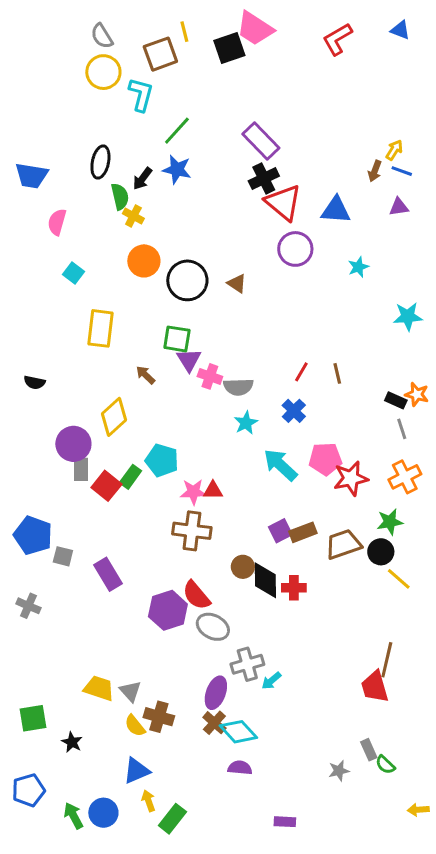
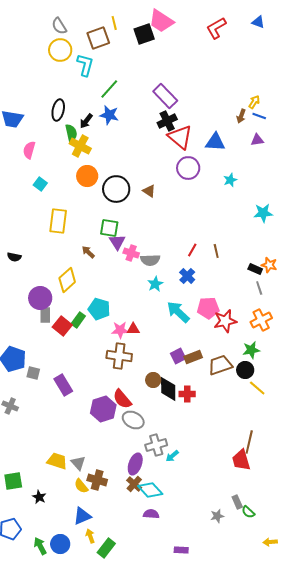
yellow cross: (133, 216) -> (80, 146), size x1.5

